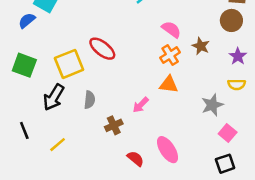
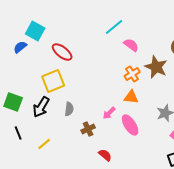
pink semicircle: (171, 29) -> (131, 45), moved
brown star: (201, 46) -> (156, 67), size x1.6
red ellipse: (102, 49) -> (62, 52), moved
green square: (24, 65) -> (13, 102), moved
pink ellipse: (167, 150) -> (130, 125), moved

